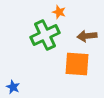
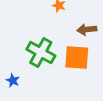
green cross: (45, 35) -> (41, 53), moved, turned -36

